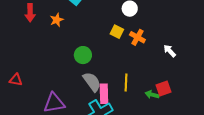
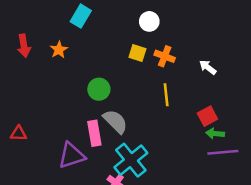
yellow line: (126, 82) -> (166, 95), moved
pink rectangle: (104, 94) -> (94, 133), moved
green arrow: (152, 95) -> (215, 134), moved

